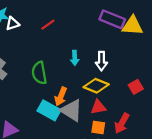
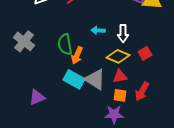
cyan arrow: (75, 58) -> (98, 30), turned 96
red square: (136, 87) -> (145, 53), moved
orange arrow: (61, 96) -> (77, 55), moved

